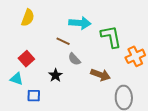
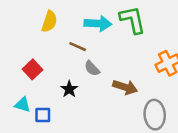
yellow semicircle: (28, 18) -> (49, 22), moved
green L-shape: (111, 37) -> (133, 20), moved
cyan triangle: (17, 79) -> (23, 105), moved

